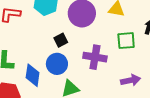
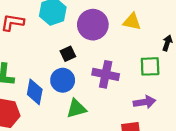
green square: (126, 41) -> (150, 66), moved

